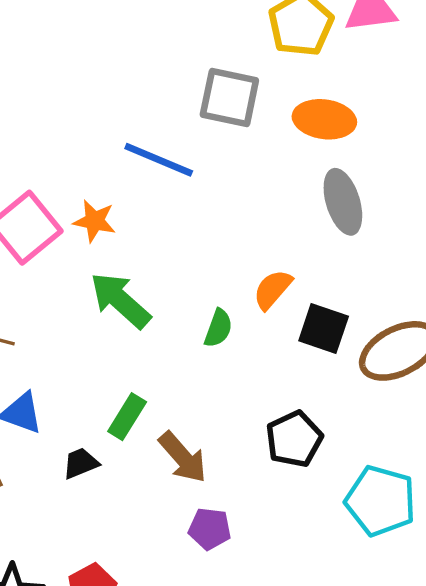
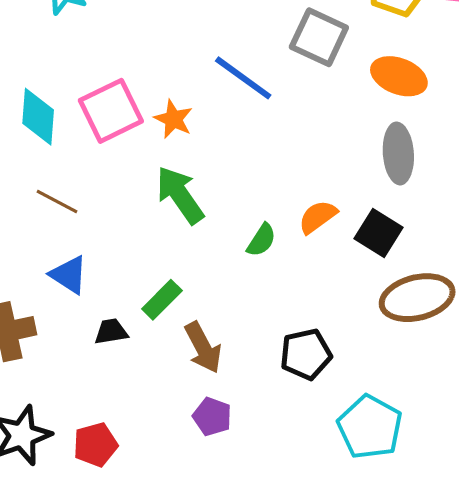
black square: (324, 329) -> (378, 233), moved

